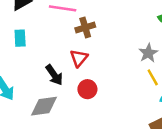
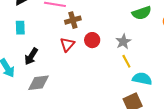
black arrow: (54, 75) -> (31, 56), moved, turned 66
red circle: (87, 89) -> (92, 40), moved

